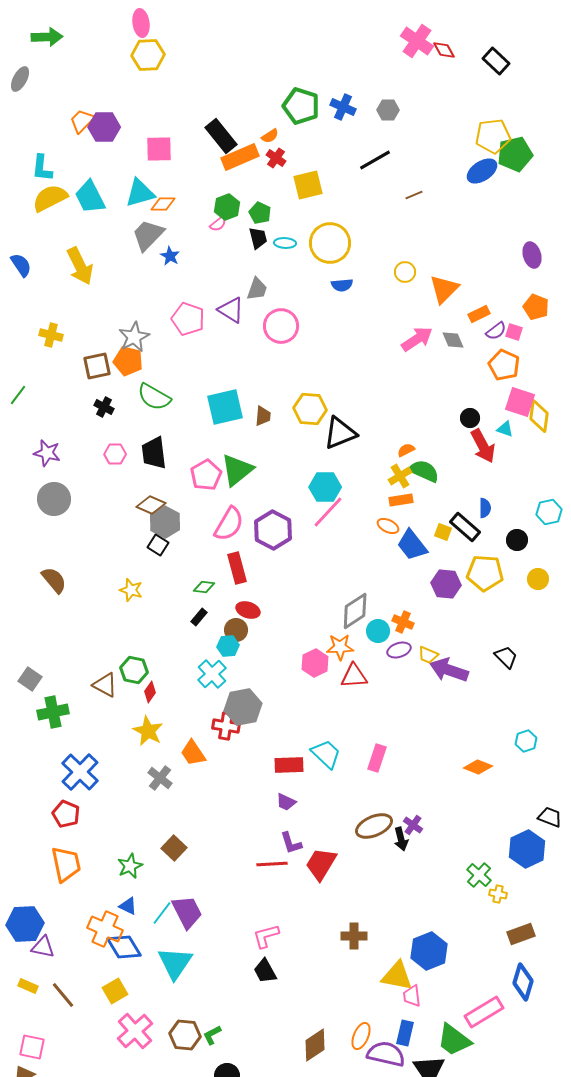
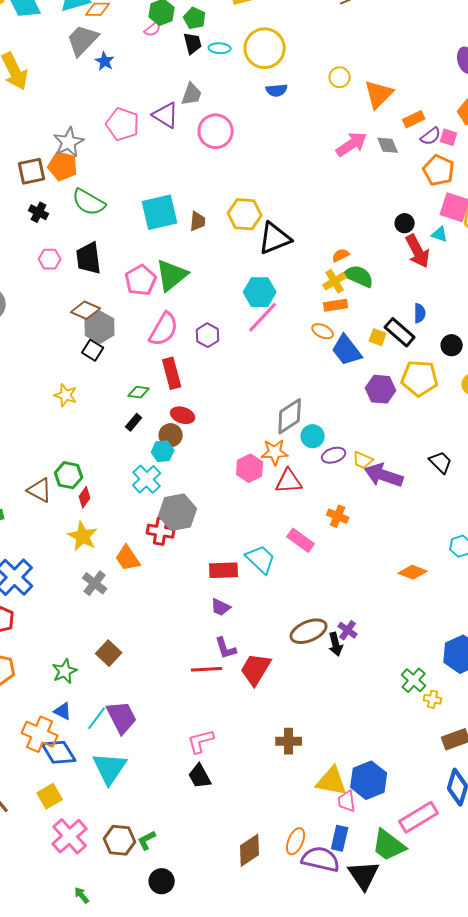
purple hexagon: (273, 530) -> (208, 335), size x0.6
orange cross: (403, 622) -> (338, 516), moved
pink rectangle: (377, 758) -> (301, 540), moved, turned -72
blue hexagon: (429, 951) -> (369, 780), moved

